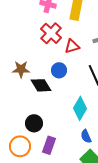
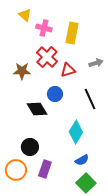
brown star: (21, 69) -> (22, 71), moved
blue semicircle: (86, 136) -> (82, 160), turned -96

